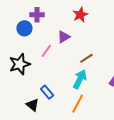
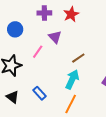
purple cross: (37, 15) -> (44, 13), moved
purple triangle: (64, 37) -> (55, 37), turned -40
black triangle: (32, 105) -> (13, 97), moved

